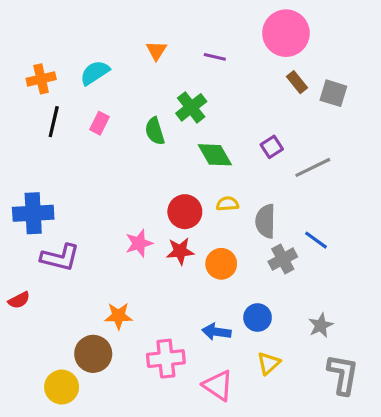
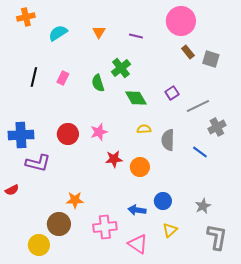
cyan semicircle: (95, 73) -> (58, 33), moved
orange cross: (41, 79) -> (26, 17), moved
red circle: (185, 212) -> (68, 134), moved
pink star: (139, 243) -> (99, 132), moved
gray cross: (283, 259) -> (217, 127), moved

